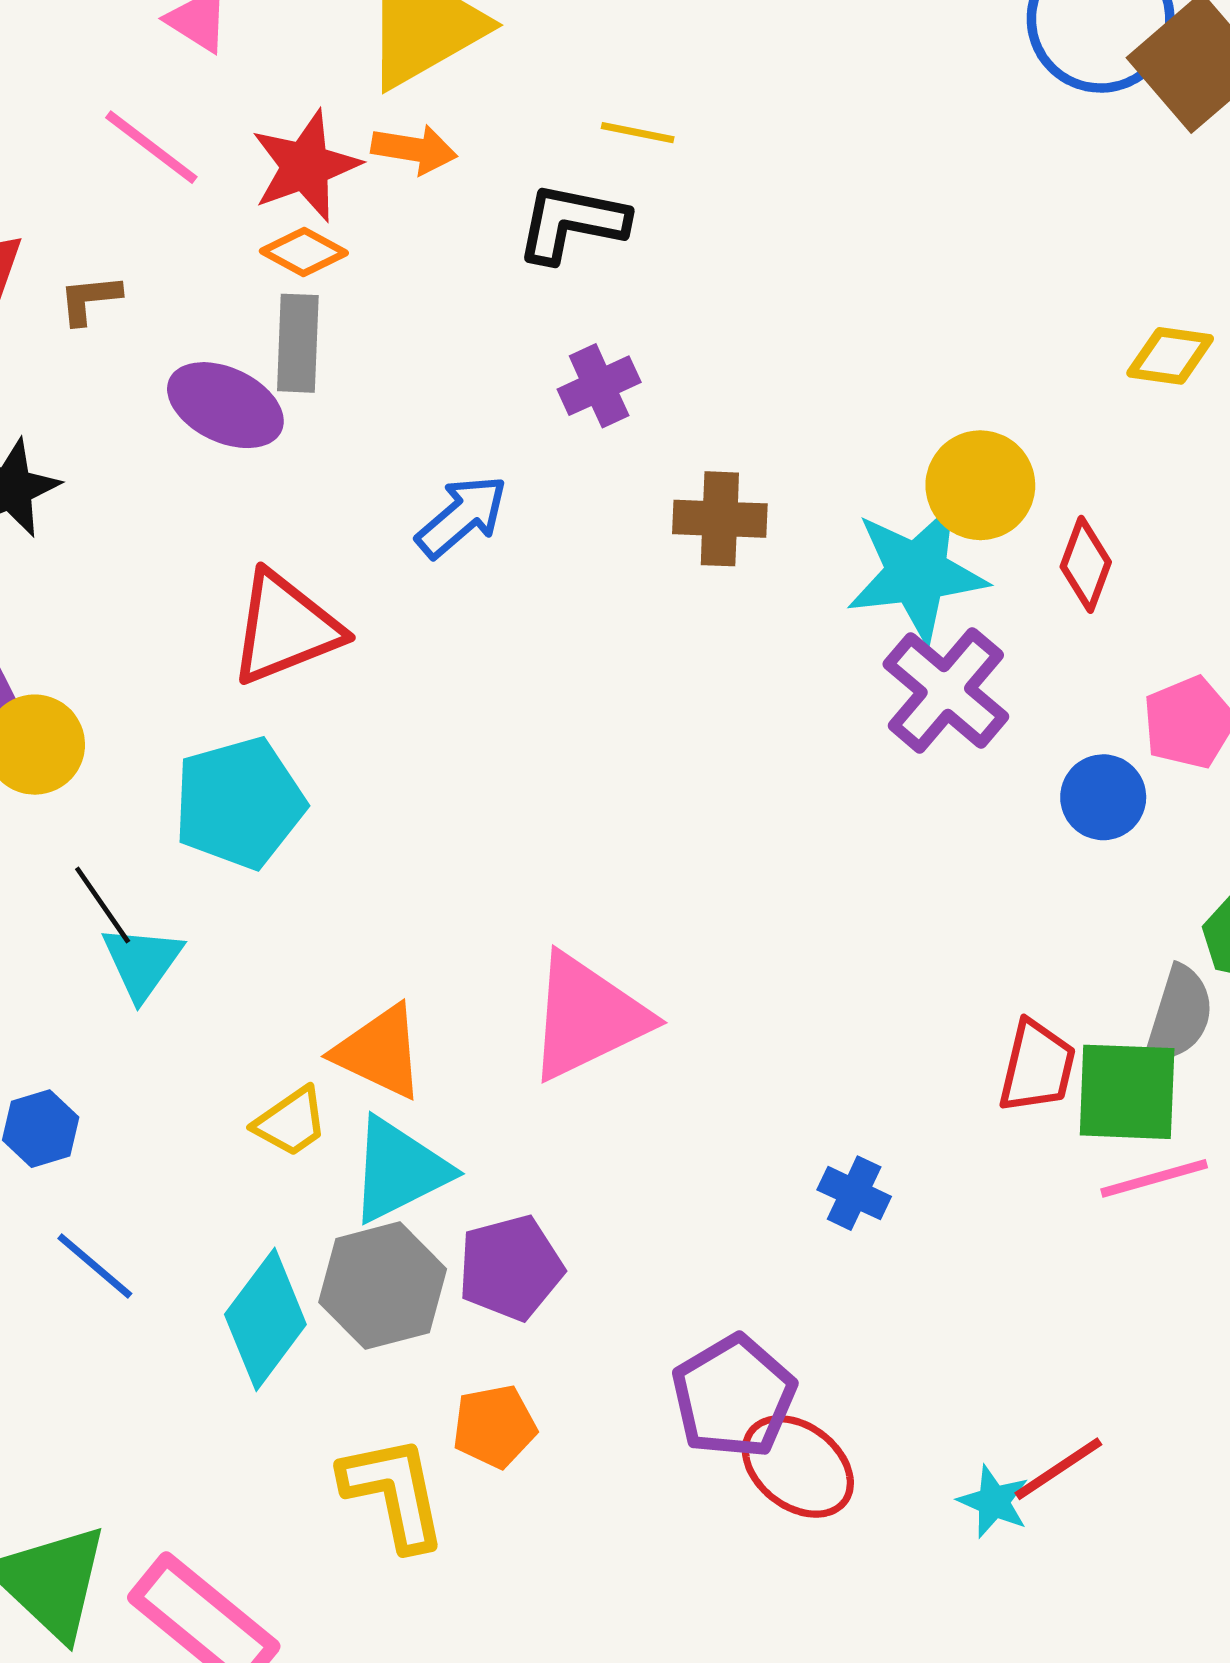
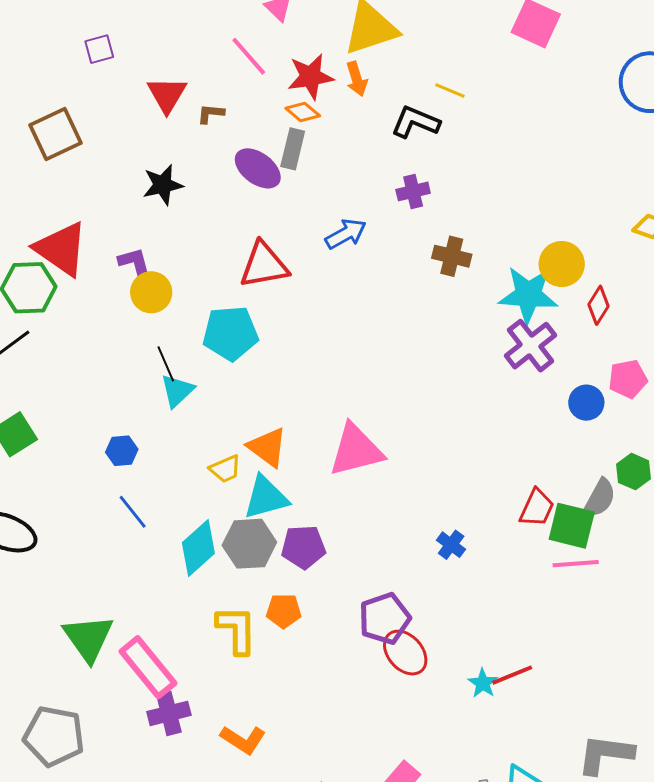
orange arrow: (414, 149) -> (357, 79), turned 52

